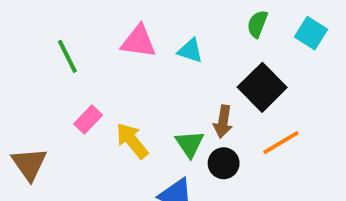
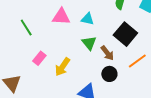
brown arrow: (223, 122) -> (107, 53), turned -42
yellow arrow: (132, 141) -> (62, 67), turned -102
green triangle: (190, 144) -> (89, 43), moved

